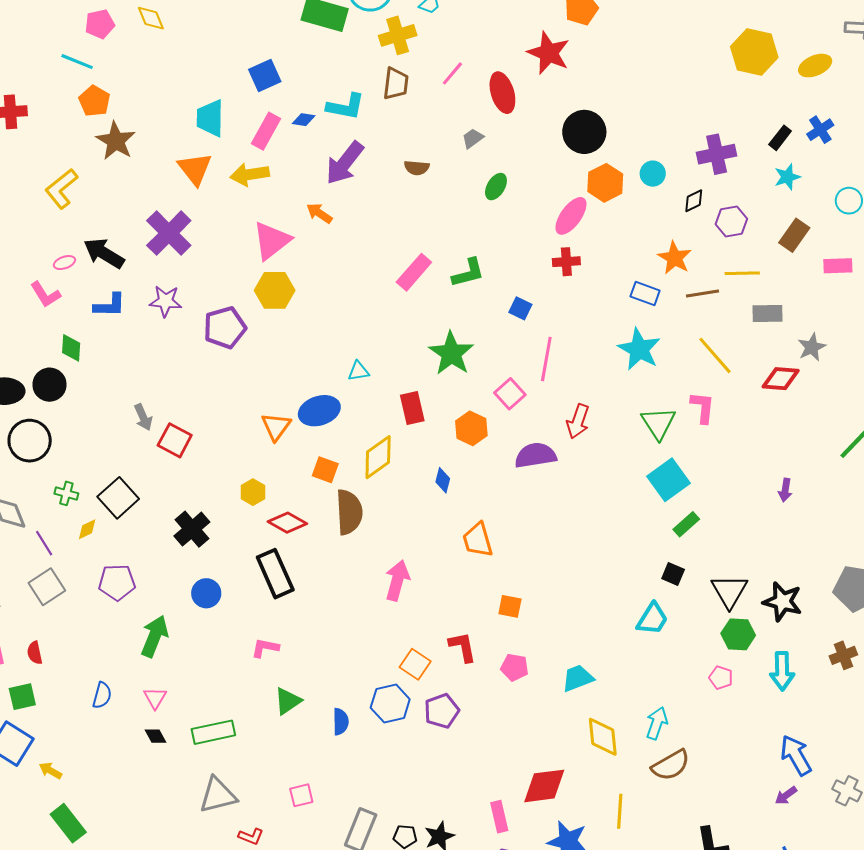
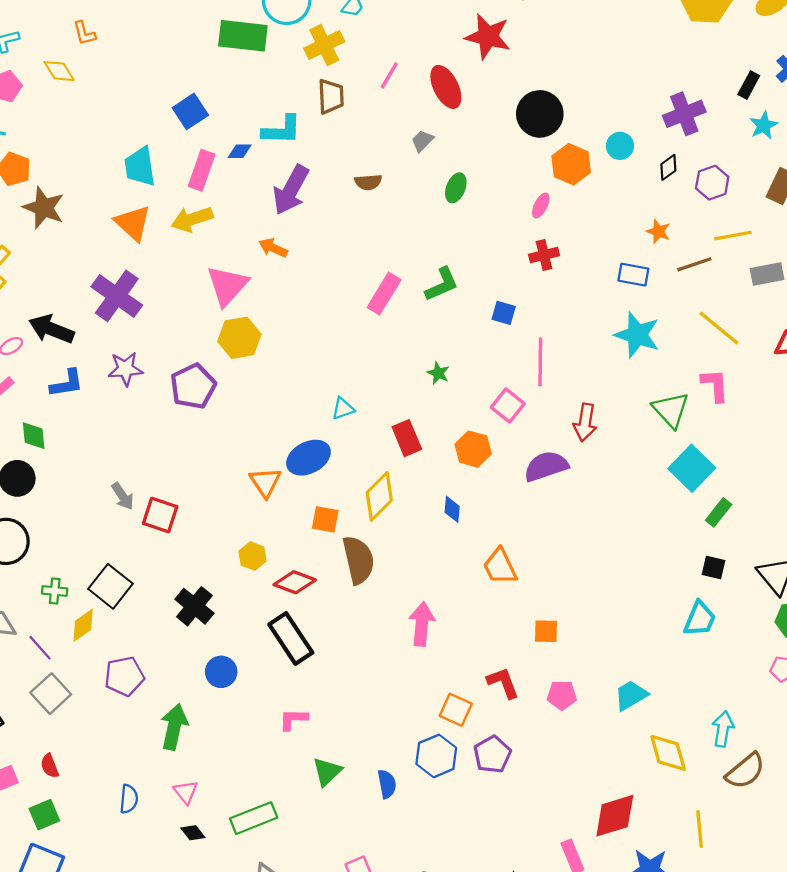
pink ellipse: (571, 216) -> (541, 206), size x0.6
orange star: (675, 258) -> (658, 231), size x0.7
green star: (451, 353) -> (438, 373), size x0.5
yellow diamond: (87, 529) -> (83, 625), size x1.4

